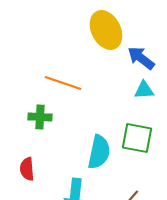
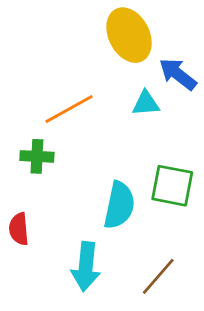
orange line: (63, 83) -> (69, 109), turned -48
cyan triangle: (144, 90) -> (146, 103), moved

